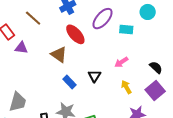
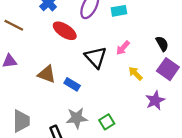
brown triangle: (59, 54) -> (47, 74), moved
black semicircle: (156, 67) -> (162, 44), turned 32
black triangle: (94, 76) -> (96, 57), moved, size x1.5

